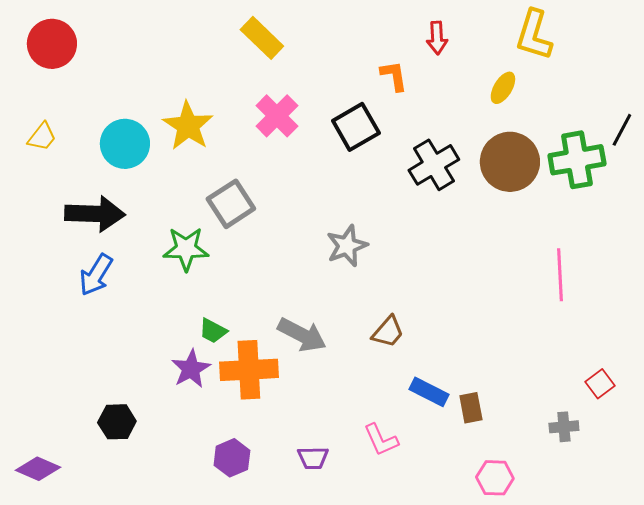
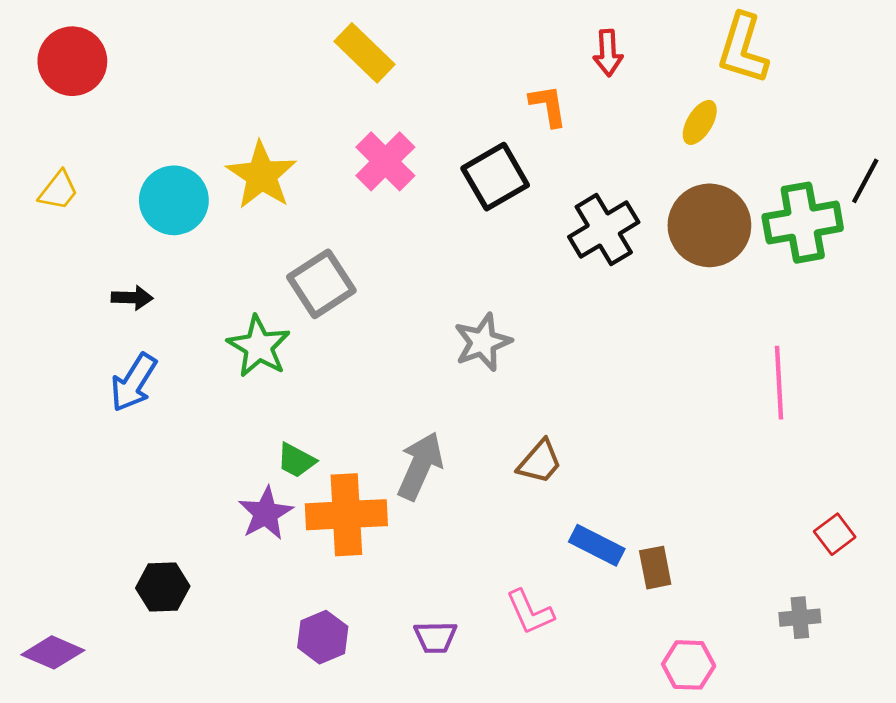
black arrow: (95, 214) -> (132, 298), size x0.5
green star: (186, 249) -> (259, 346), turned 30
gray arrow: (302, 335) -> (420, 466), turned -93
gray cross: (564, 427) -> (800, 618), moved

